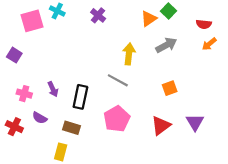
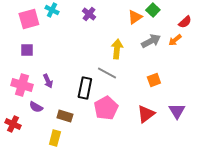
red semicircle: (204, 24) -> (185, 22), turned -48
orange arrow: (209, 44) -> (175, 40), moved
purple square: (14, 55) -> (27, 50), moved, turned -32
pink cross: (24, 94) -> (22, 85), size x1.5
black rectangle: (80, 97) -> (85, 88), moved
red cross: (14, 127) -> (13, 124), moved

